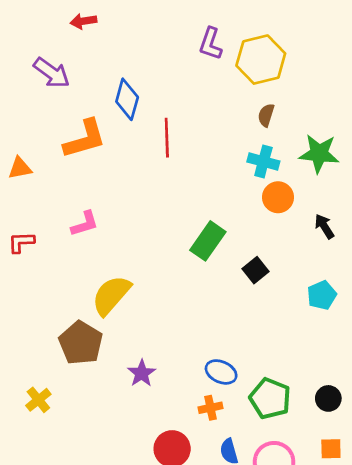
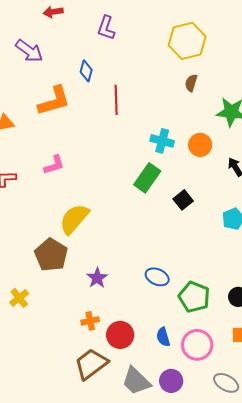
purple L-shape: (210, 44) -> (106, 28), moved
blue diamond: (127, 99) -> (86, 71), size x0.7
cyan cross: (263, 162) -> (162, 141), moved
orange cross: (210, 408) -> (90, 321), moved

